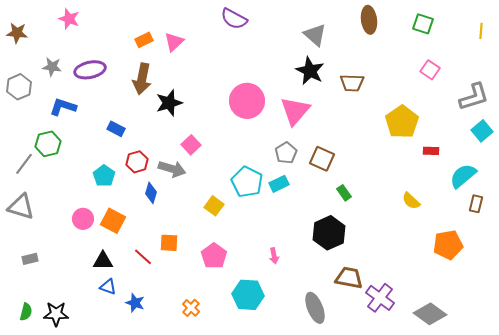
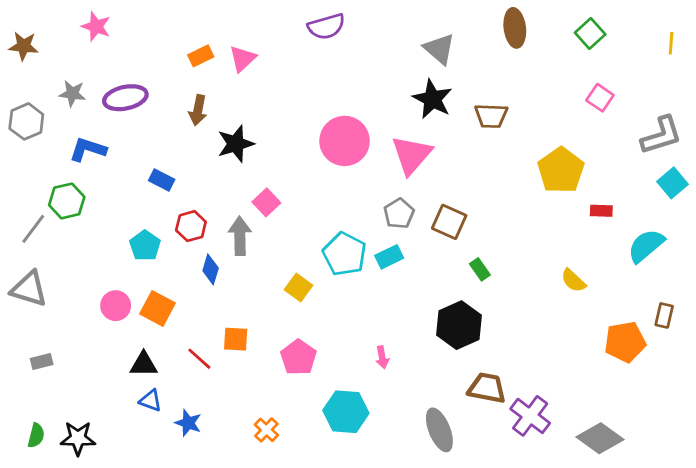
purple semicircle: (234, 19) -> (326, 27), turned -44
green square: (423, 24) -> (590, 33), turned 30
brown arrow: (142, 79) -> (198, 110), size x0.7
gray arrow: (172, 169) -> (240, 236), turned -108
brown rectangle: (476, 204) -> (664, 315), moved

